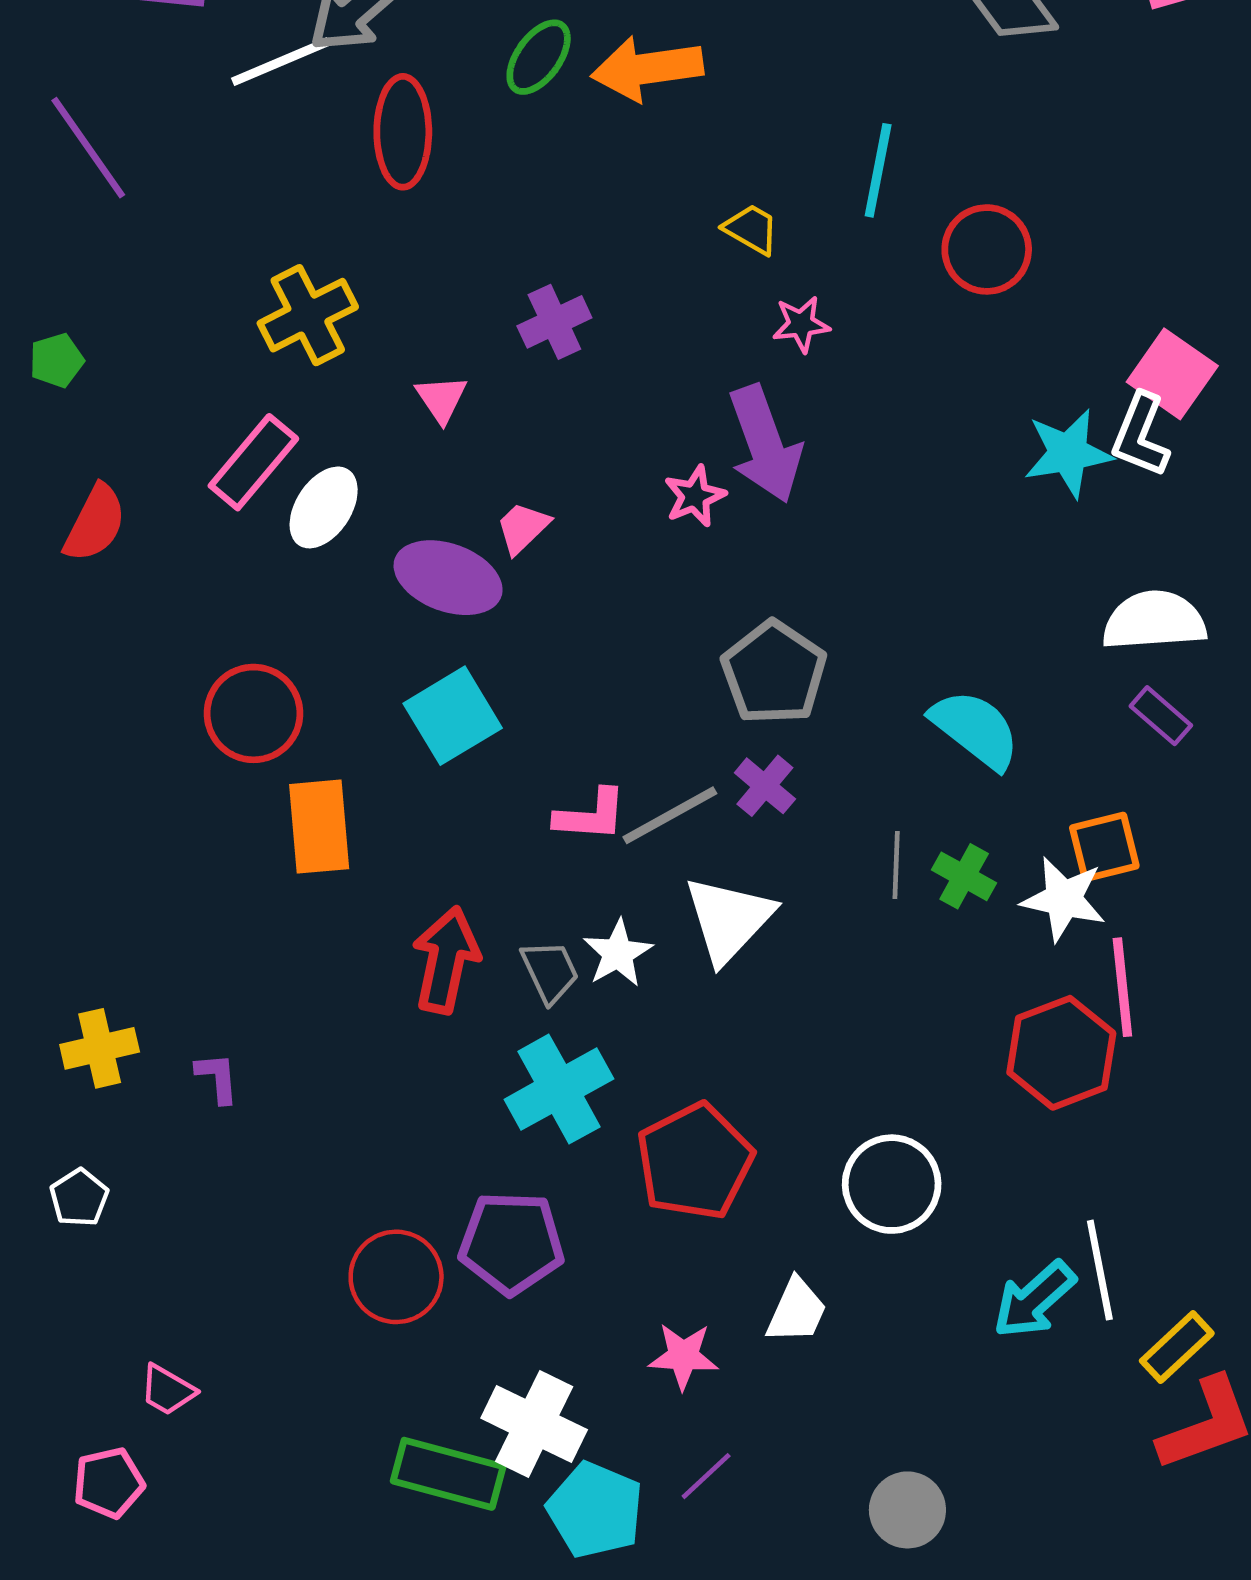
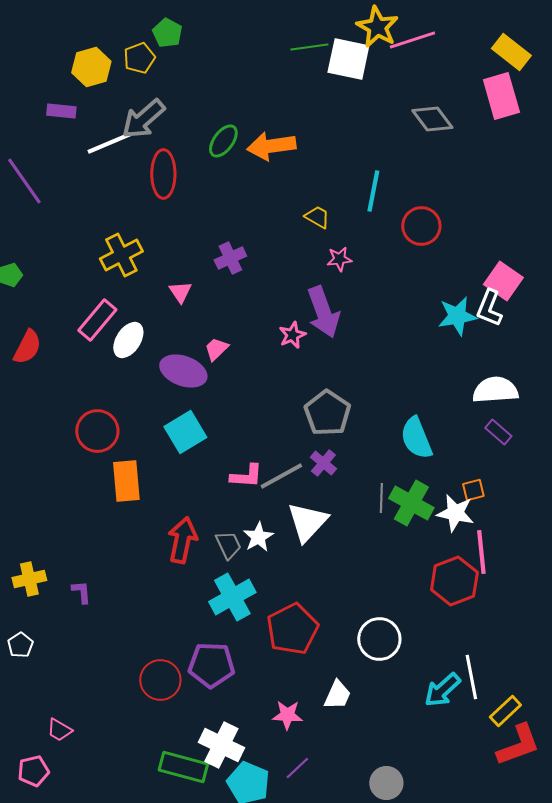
cyan semicircle: (975, 729) -> (416, 438), turned -150
orange square: (1104, 847) -> (473, 490), size x0.7
green cross: (964, 876) -> (411, 503), size x1.6

